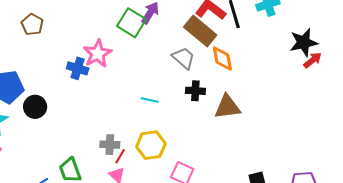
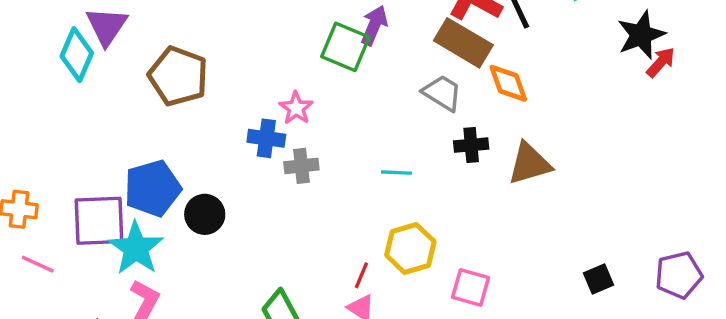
brown pentagon: (32, 24) -> (178, 76), size x1.6
pink star: (98, 54) -> (296, 108), size x0.7
gray cross: (110, 145) -> (301, 166), moved

